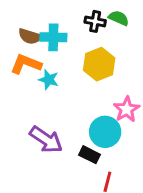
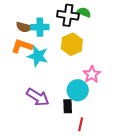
black cross: (95, 21) -> (68, 15), size x1.5
cyan star: (49, 80) -> (38, 56), size x1.5
black rectangle: (89, 155) -> (68, 106), turned 64

